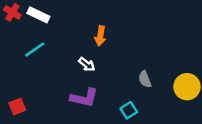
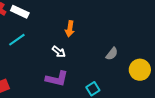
gray semicircle: (145, 79) -> (112, 54), moved, turned -120

